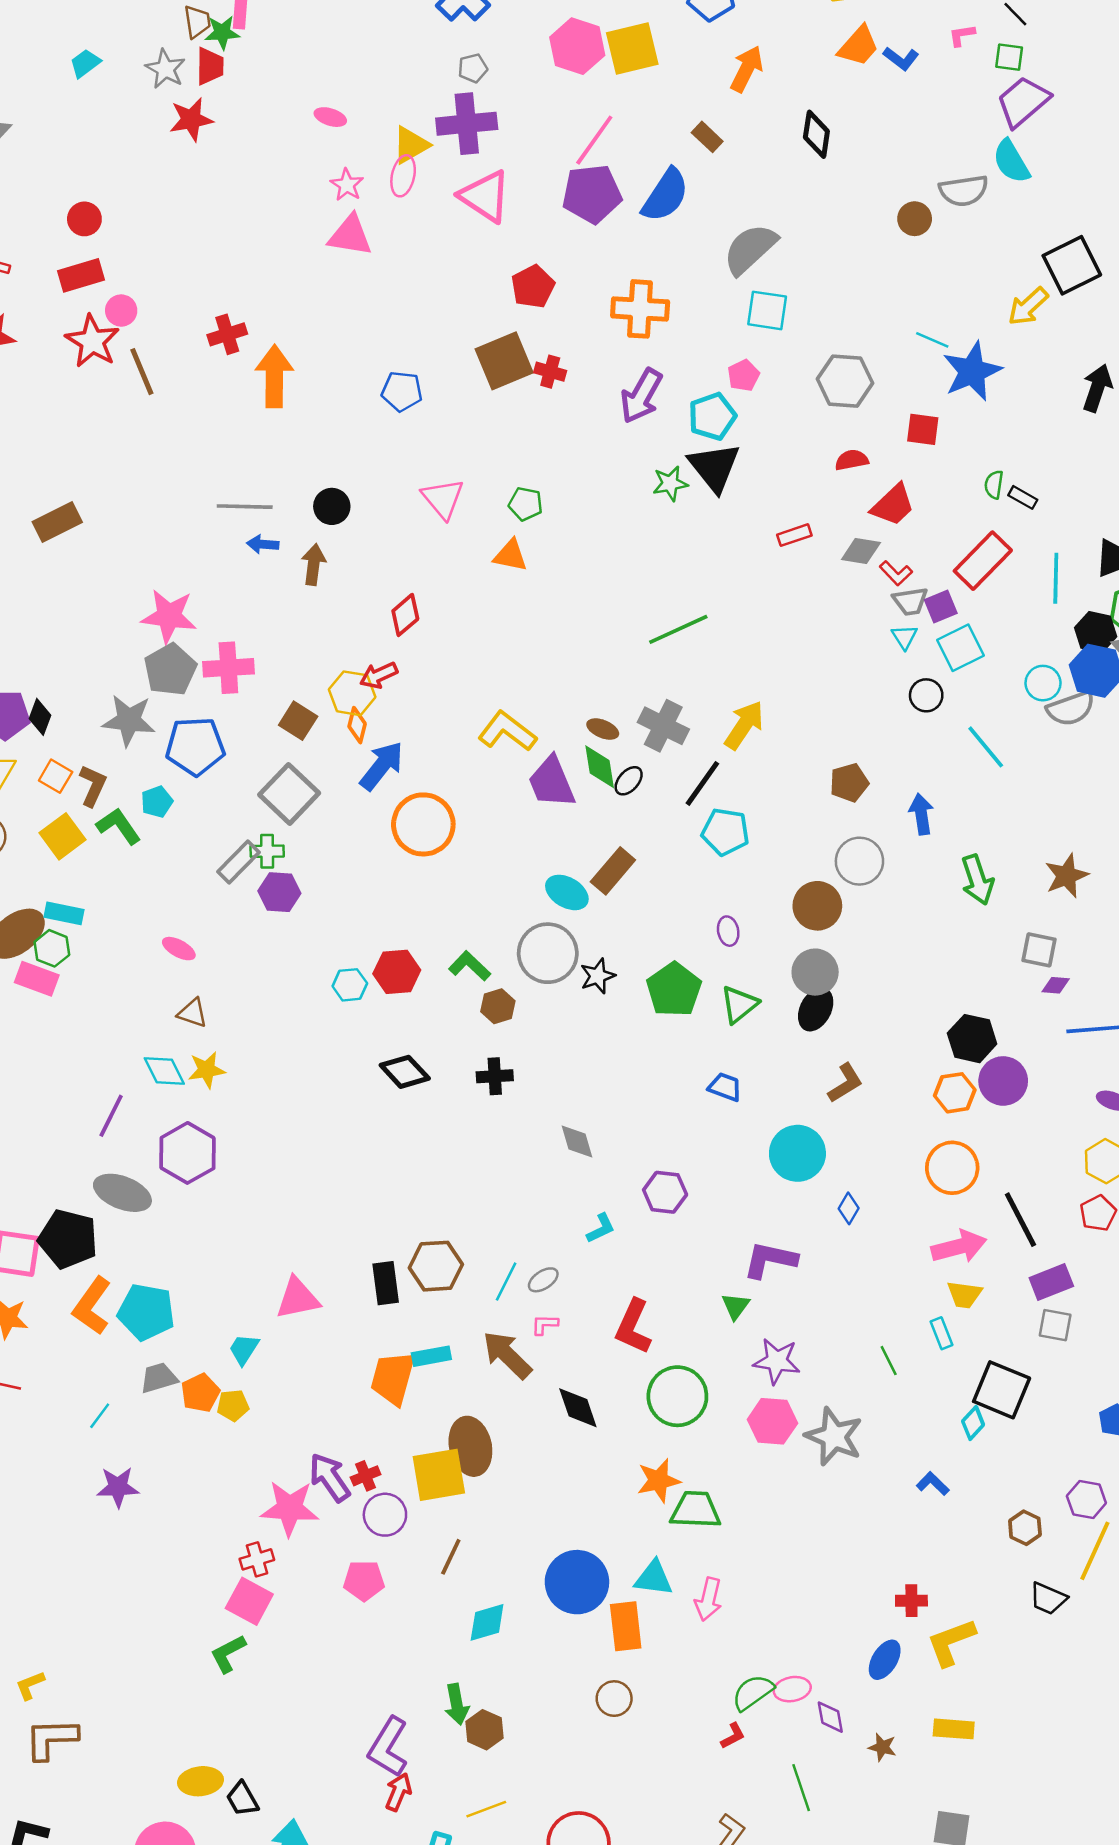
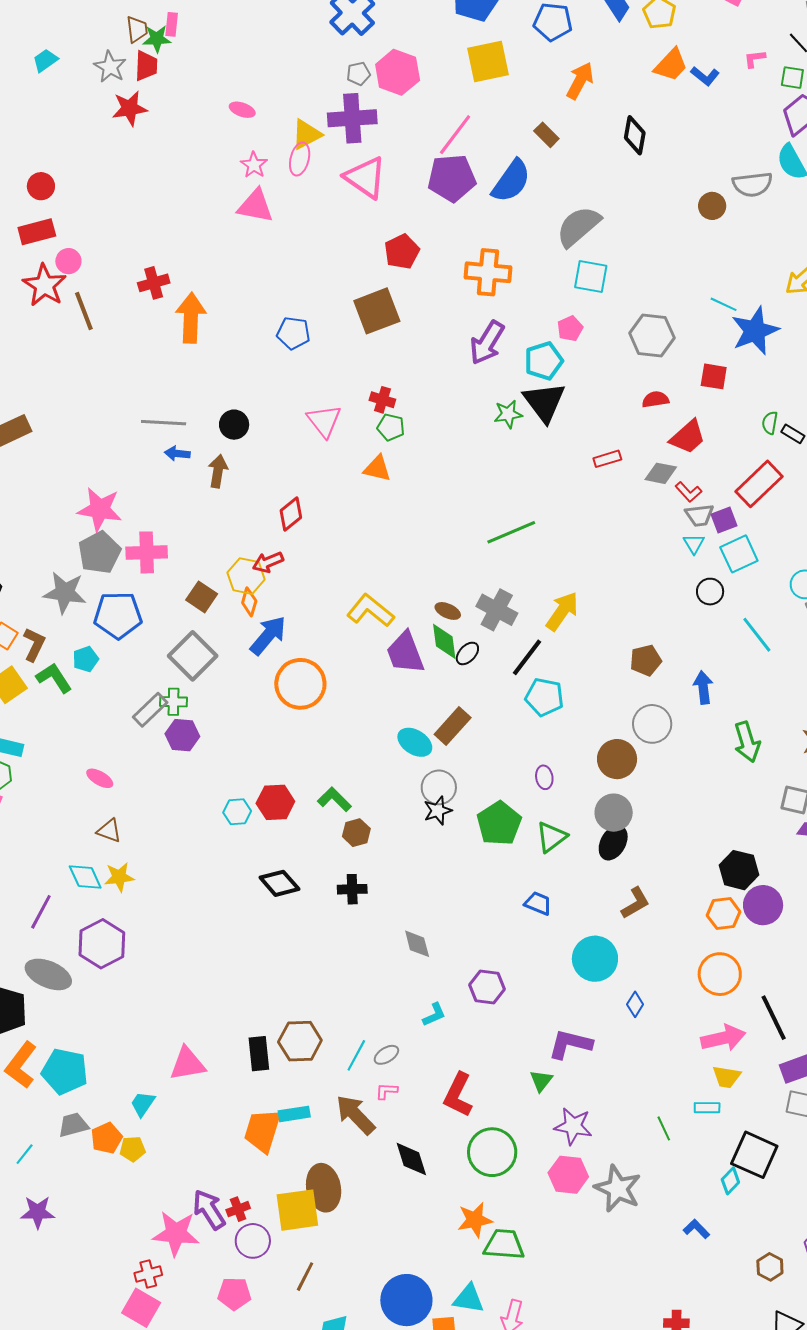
pink hexagon: (577, 46) -> (398, 72), moved
red cross: (550, 372) -> (382, 400), moved
gray circle: (548, 953) -> (439, 787), moved, size x0.7
cyan rectangle: (941, 1333) -> (707, 1108), turned -70

